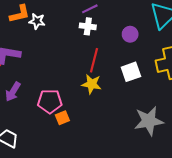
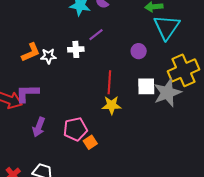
white cross: (88, 26) -> (76, 49), moved
white square: (131, 72) -> (146, 86), turned 30
gray star: (149, 121) -> (167, 93), moved

